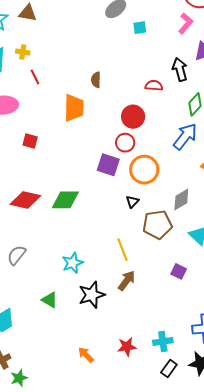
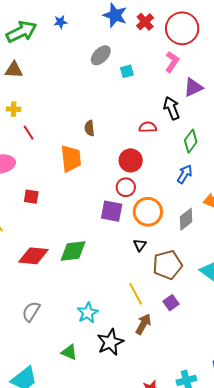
blue arrow: (185, 136) -> (185, 174), size x0.7
gray diamond: (181, 199) -> (186, 219), moved
purple square: (179, 271) -> (171, 303), moved, turned 35

